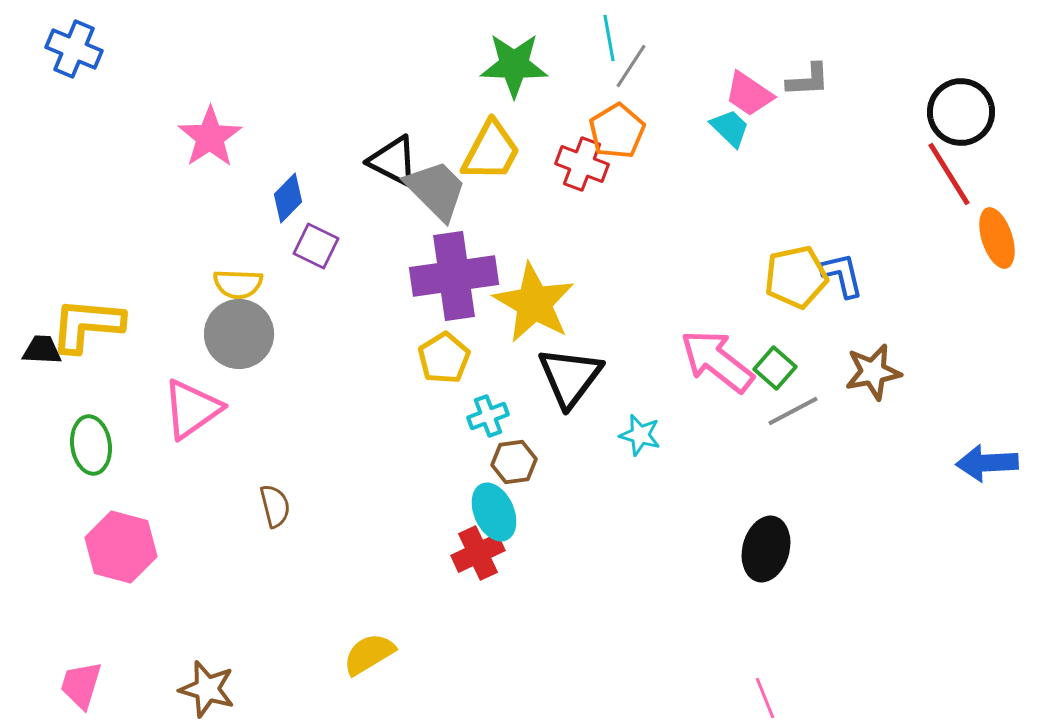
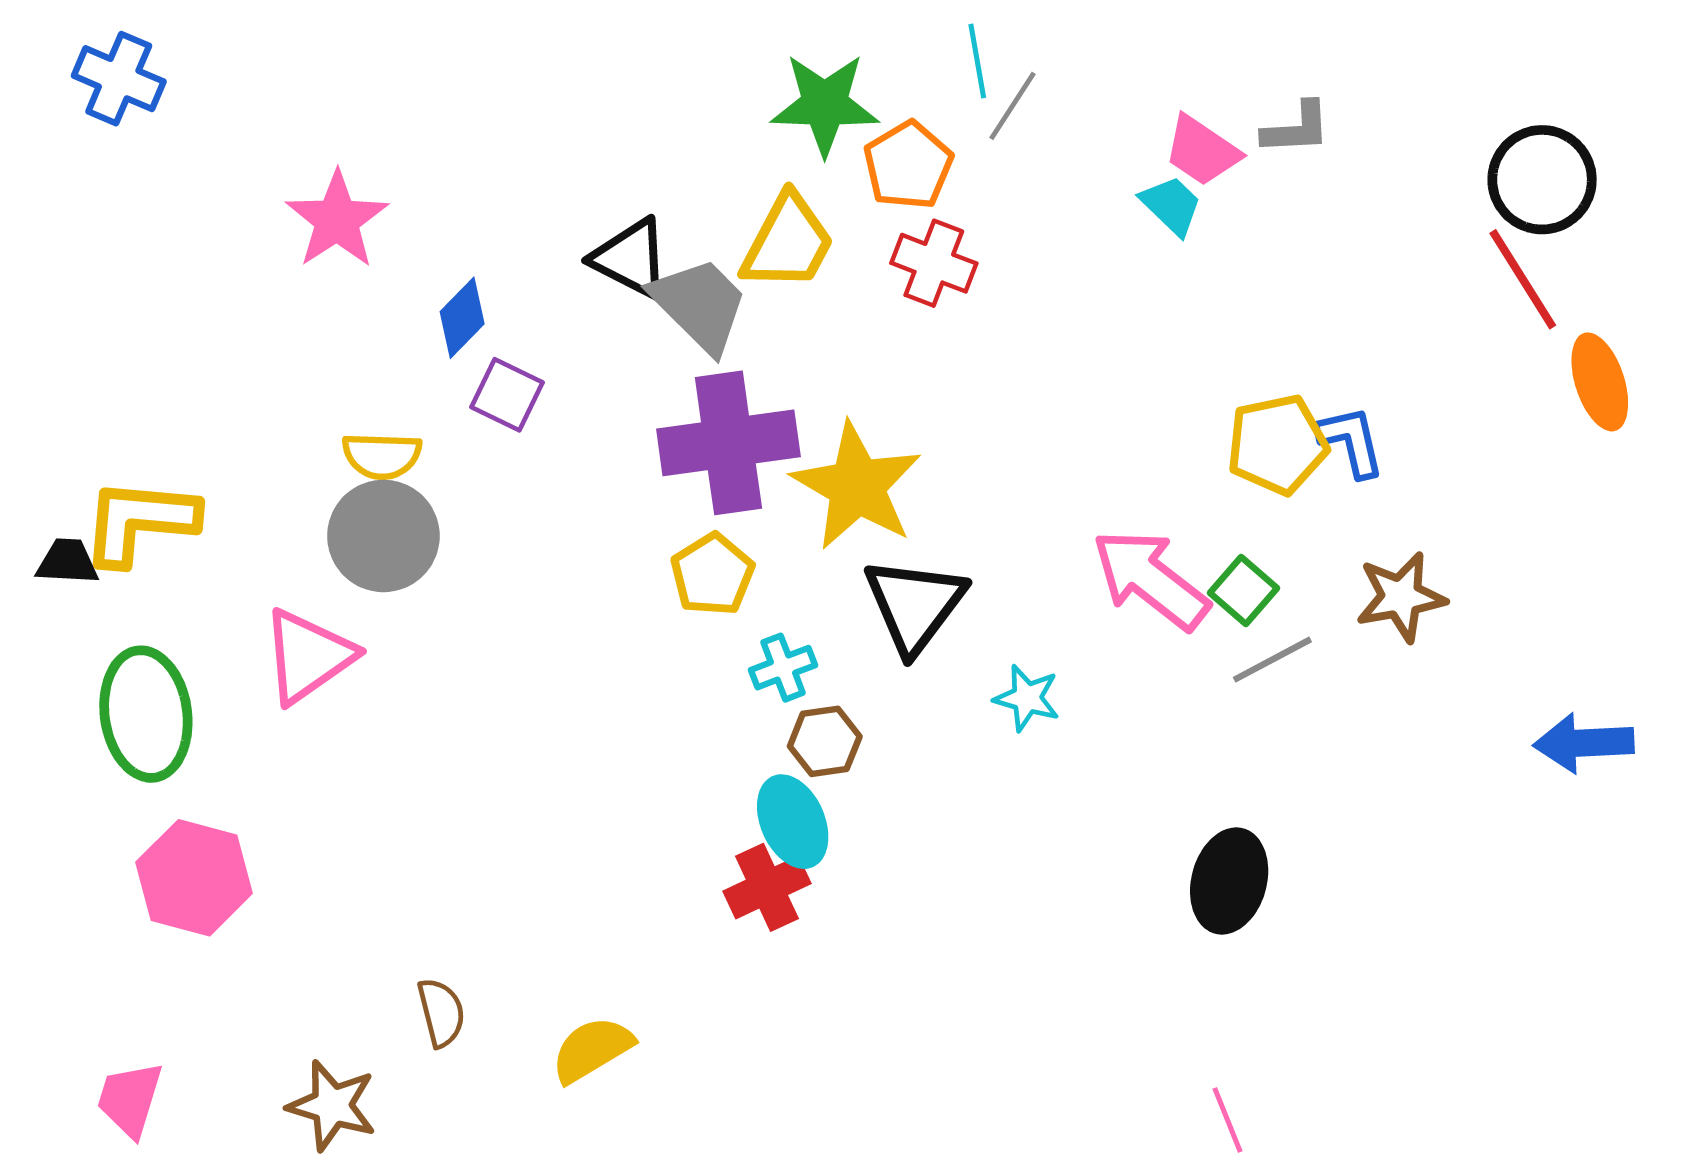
orange pentagon: (617, 131) -> (908, 165), moved
green ellipse: (91, 445) -> (146, 714), size x1.4
brown semicircle: (275, 506) -> (441, 1013), moved

